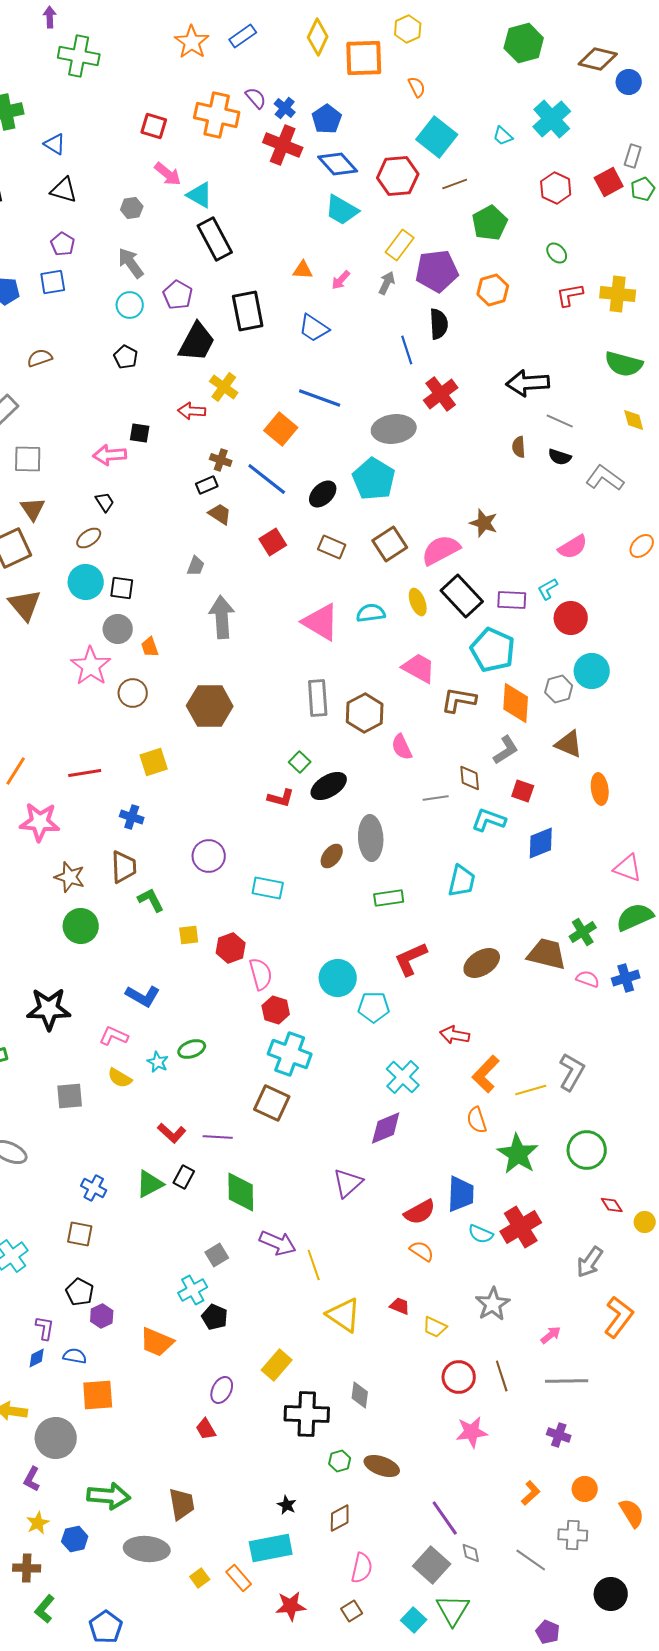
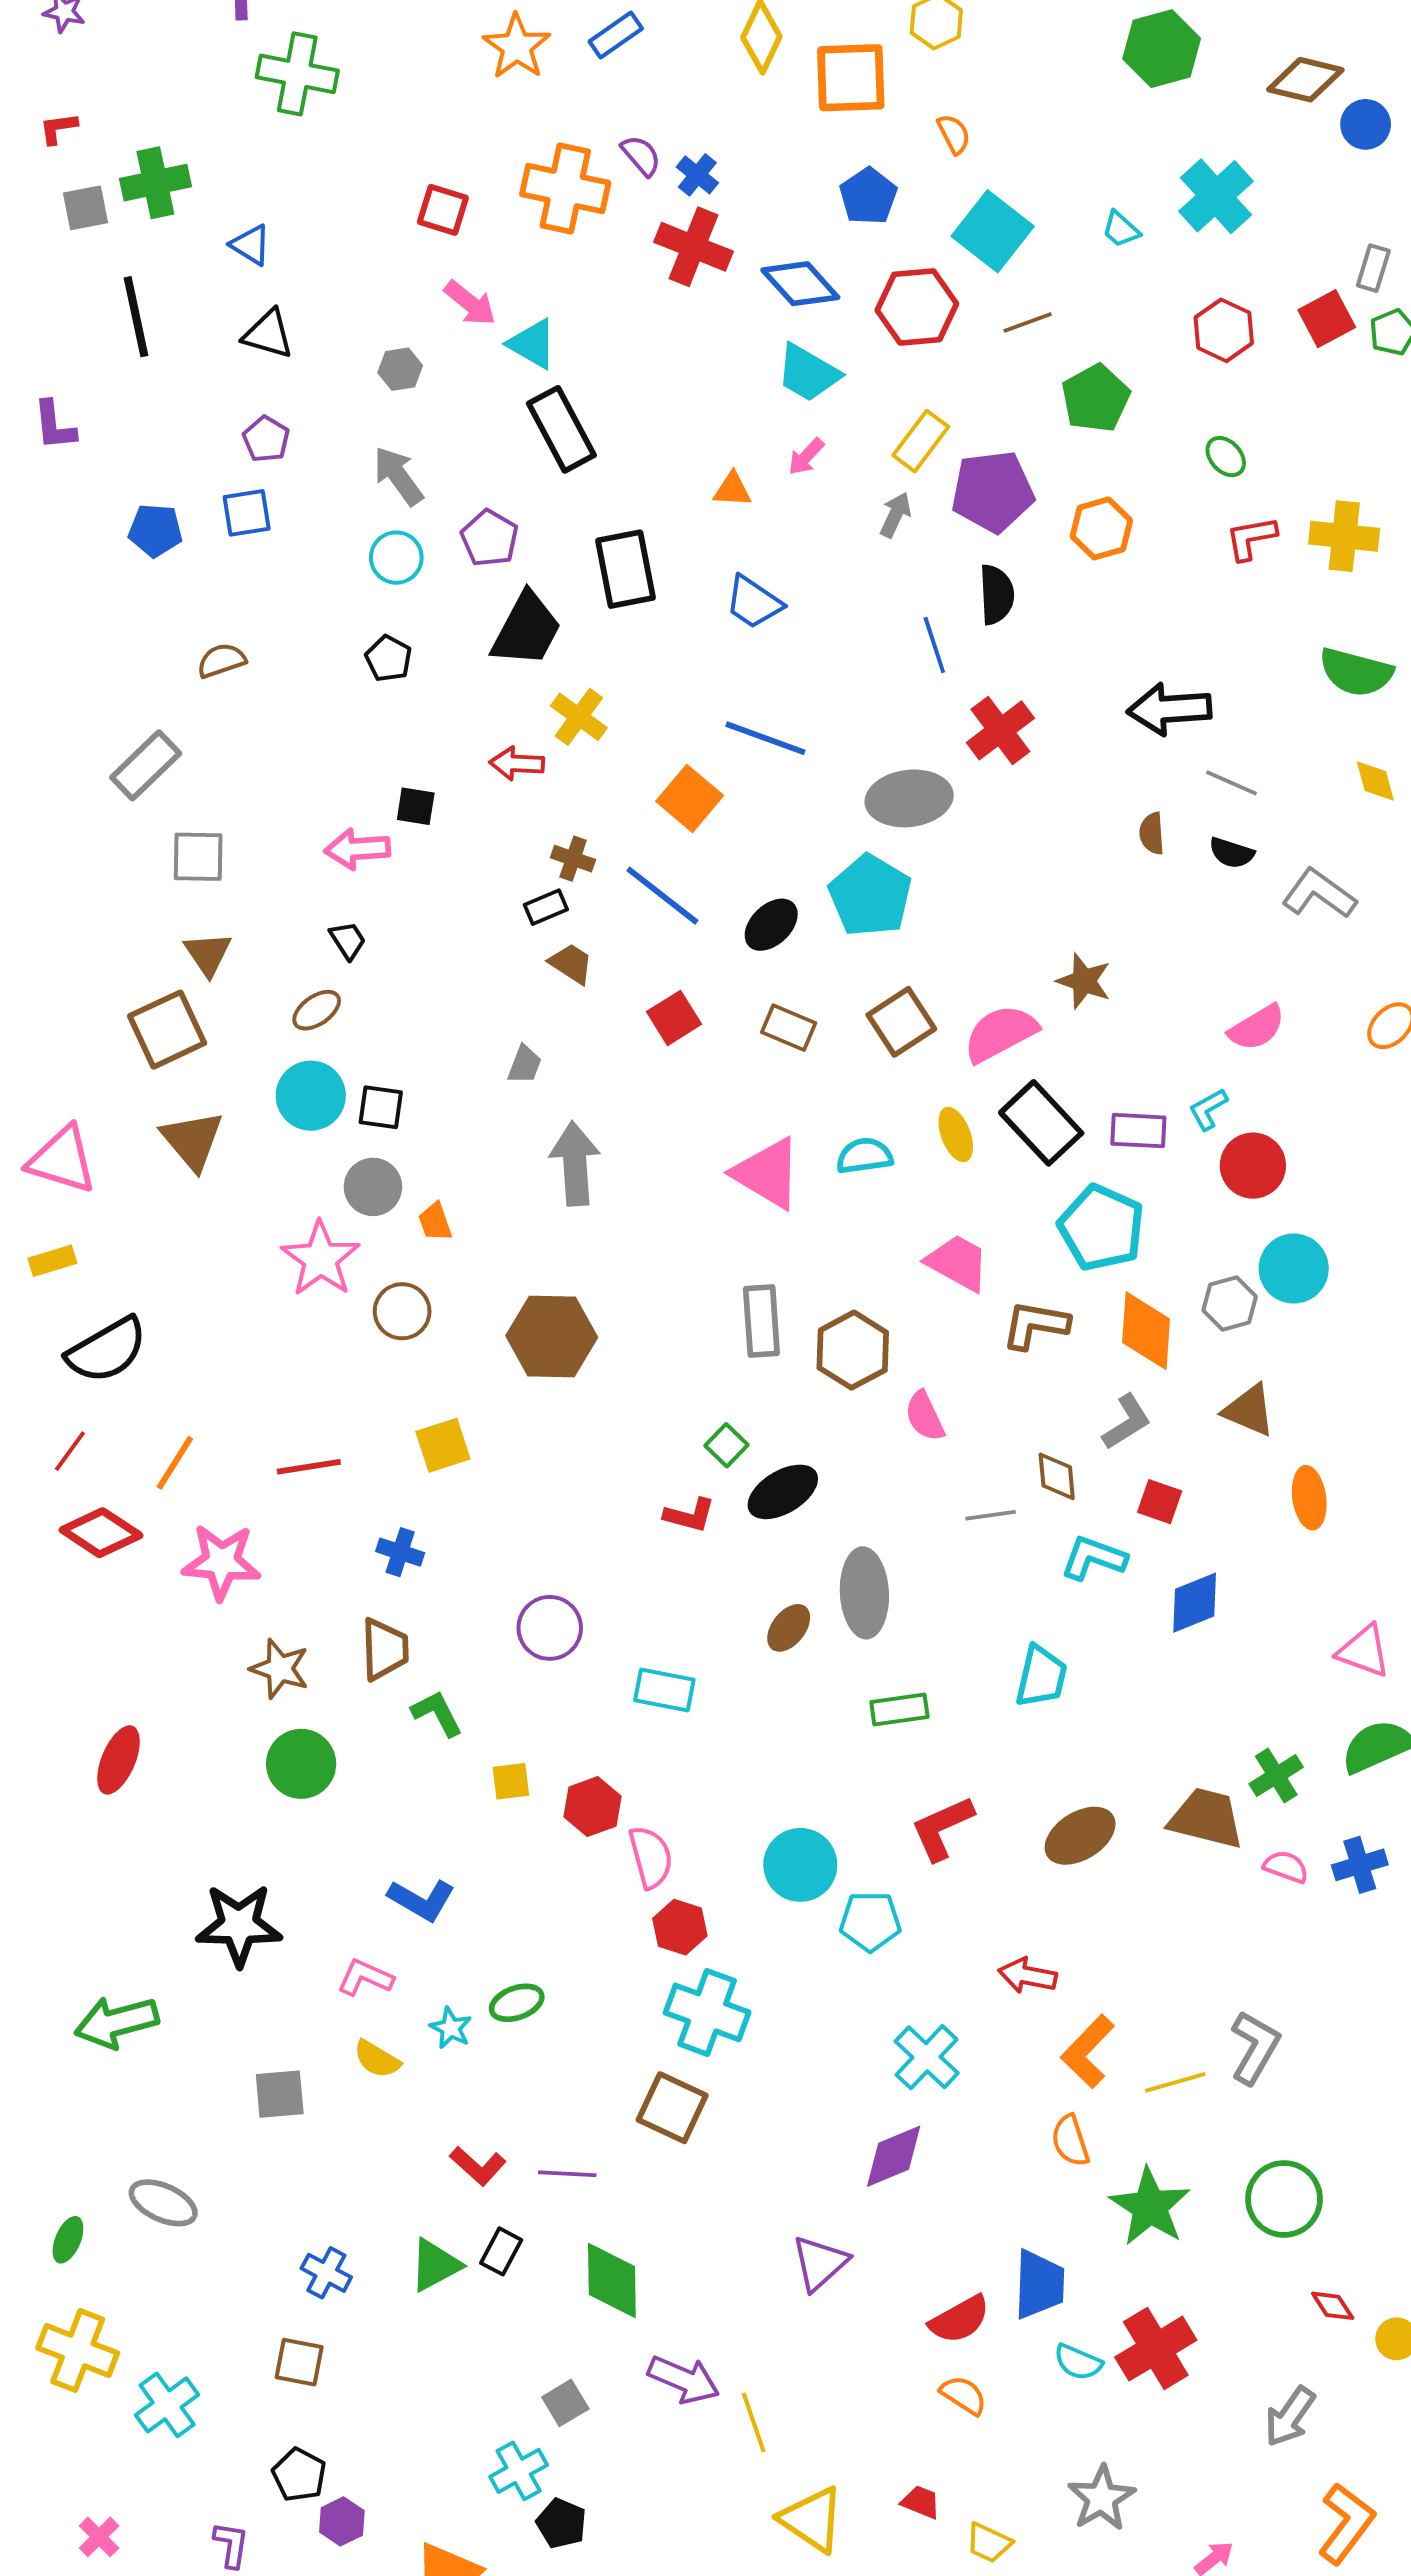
blue pentagon: (327, 119) -> (868, 196), moved
pink arrow: (341, 280) -> (806, 457), moved

